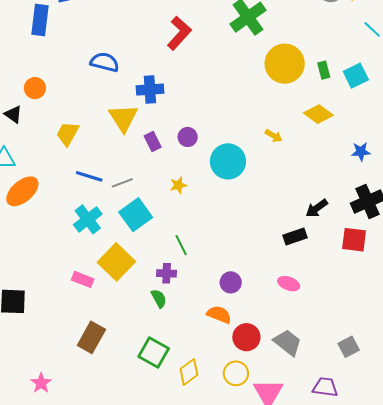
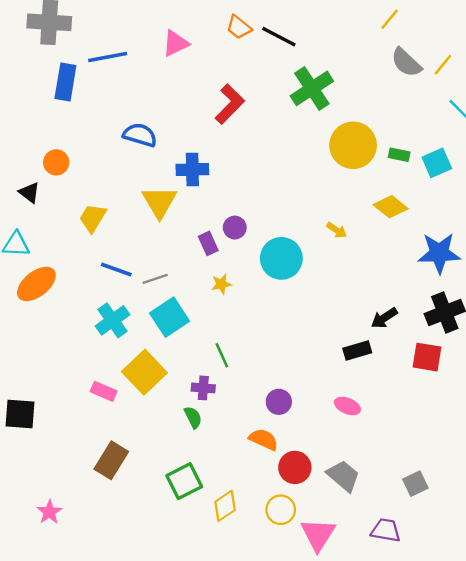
green rectangle: (324, 70) -> (399, 155), turned -66
purple rectangle: (153, 141) -> (208, 243), moved
blue star: (361, 152) -> (439, 253), size x1.8
green square: (154, 352) -> (184, 481), turned 32

